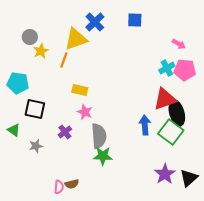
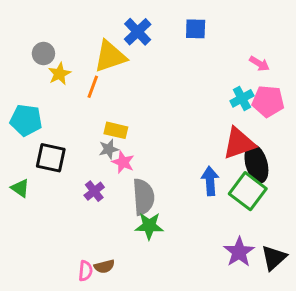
gray star: (36, 146) -> (109, 149), moved

